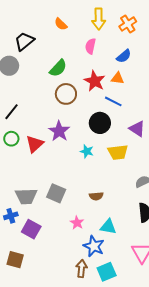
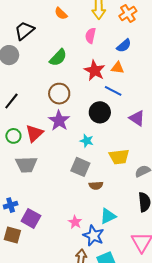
brown circle: (66, 94) -> (59, 94), moved
green circle: (11, 139) -> (13, 136), moved
yellow trapezoid: (118, 152) -> (119, 157), moved
gray square: (56, 193) -> (80, 167), moved
gray trapezoid: (26, 196) -> (26, 165), moved
pink star: (77, 223) -> (75, 222), moved
cyan triangle: (108, 227) -> (108, 216), turned -36
brown square: (15, 260) -> (12, 235), moved

